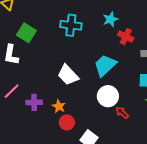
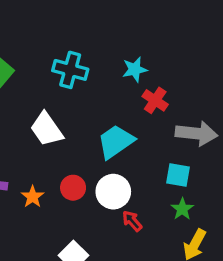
white trapezoid: (68, 75) -> (47, 129), moved
red circle: (67, 122) -> (73, 188), moved

